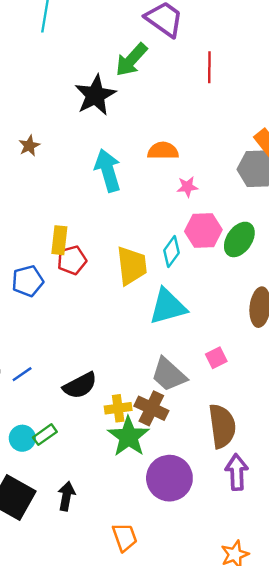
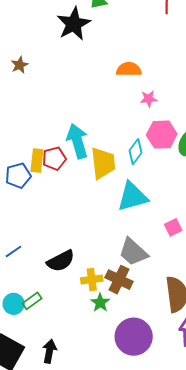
cyan arrow: (108, 170) -> (77, 141), moved
yellow rectangle: (59, 240) -> (37, 161), moved
pink square: (216, 358) -> (173, 227), moved
green star: (129, 437) -> (100, 303), size x0.6

